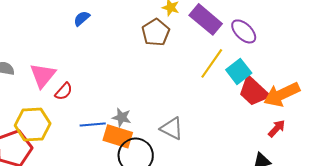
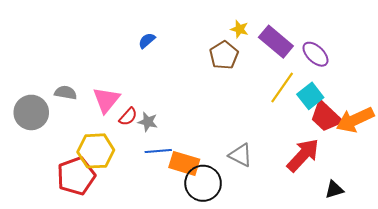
gray star: (122, 117) -> (148, 122), moved
red arrow: (277, 128) -> (303, 155), moved, size x1.8

